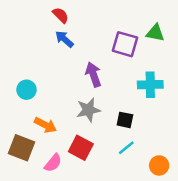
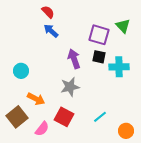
green triangle: (155, 33) -> (123, 26), turned 35
black square: (125, 120) -> (99, 57), moved
brown square: (21, 148) -> (17, 117), turned 30

